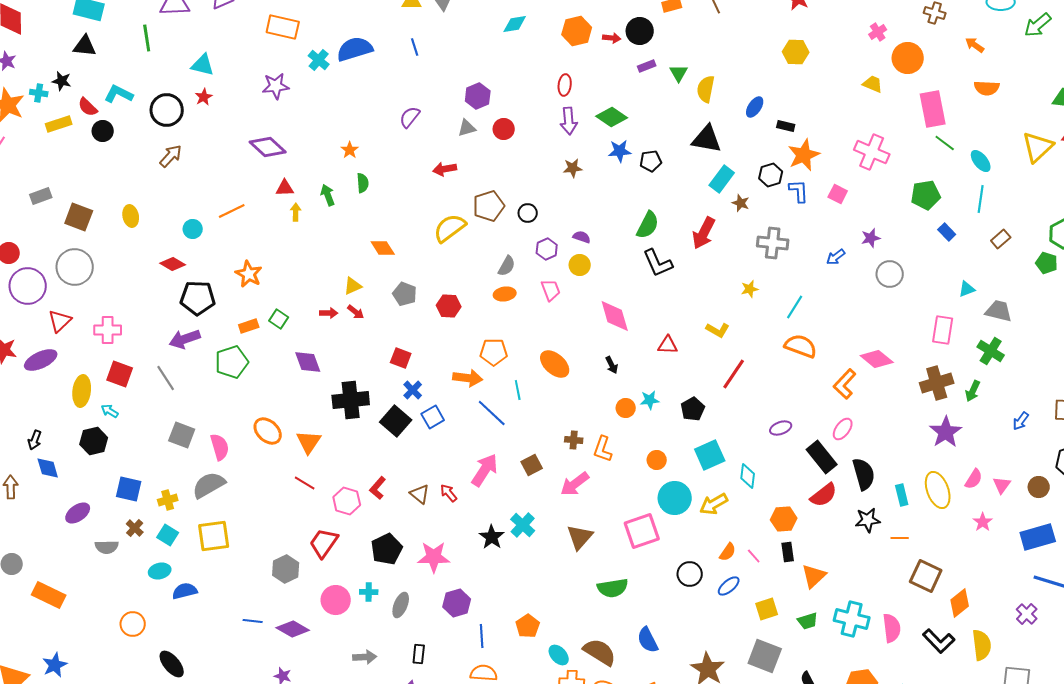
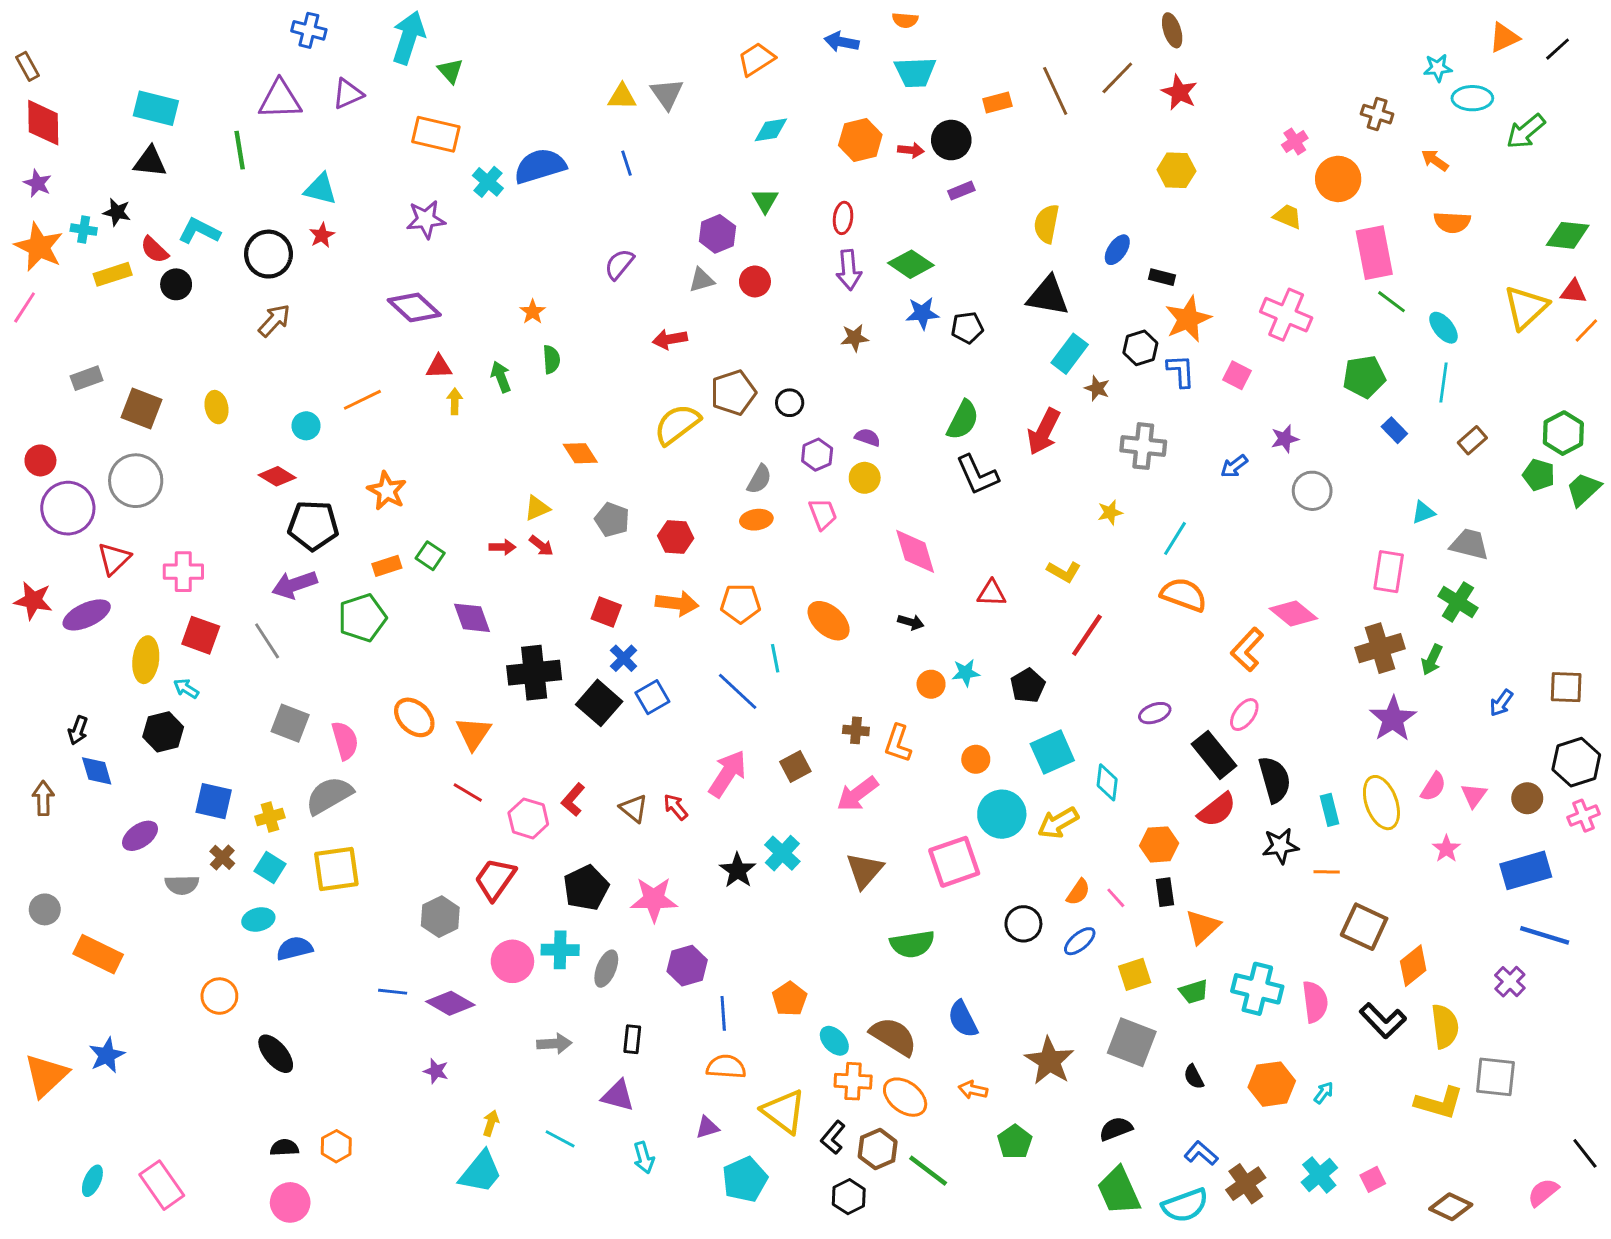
green triangle: (679, 73) -> (765, 201), moved
black arrow: (612, 365) -> (911, 622), turned -48
orange arrow: (468, 378) -> (677, 603), moved
cyan cross: (369, 592) -> (560, 950), size x1.4

